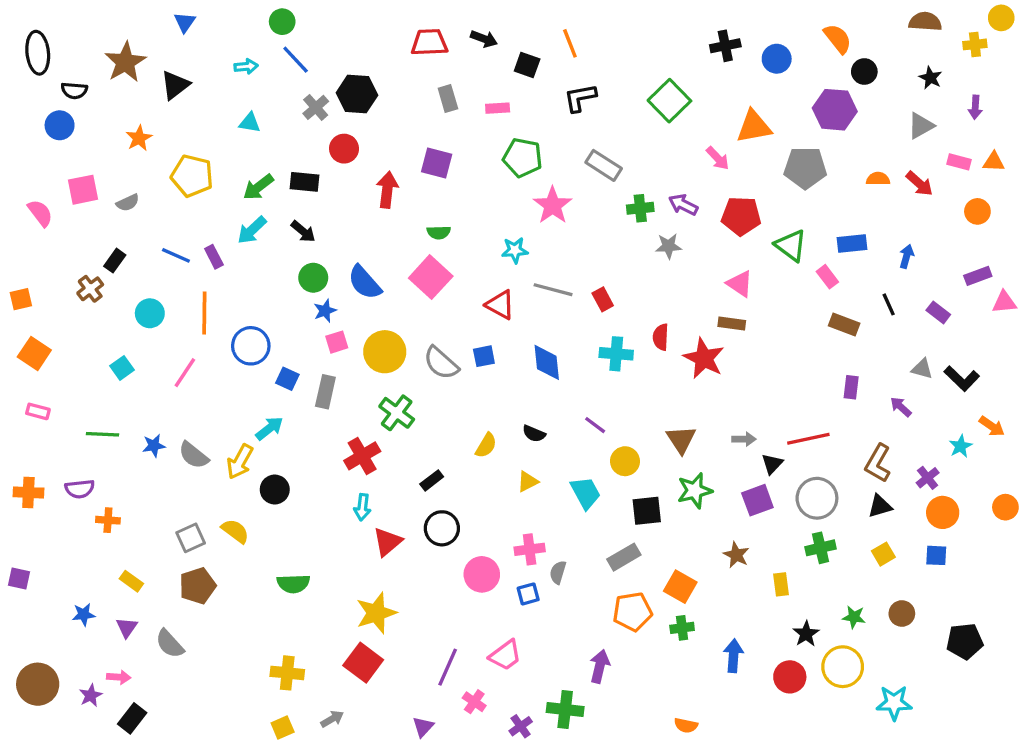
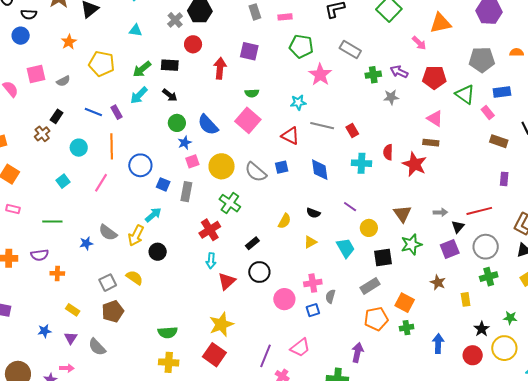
gray pentagon: (805, 168) -> (482, 60), moved
blue star: (154, 446) -> (86, 243), moved
green semicircle: (293, 584) -> (168, 332), moved

